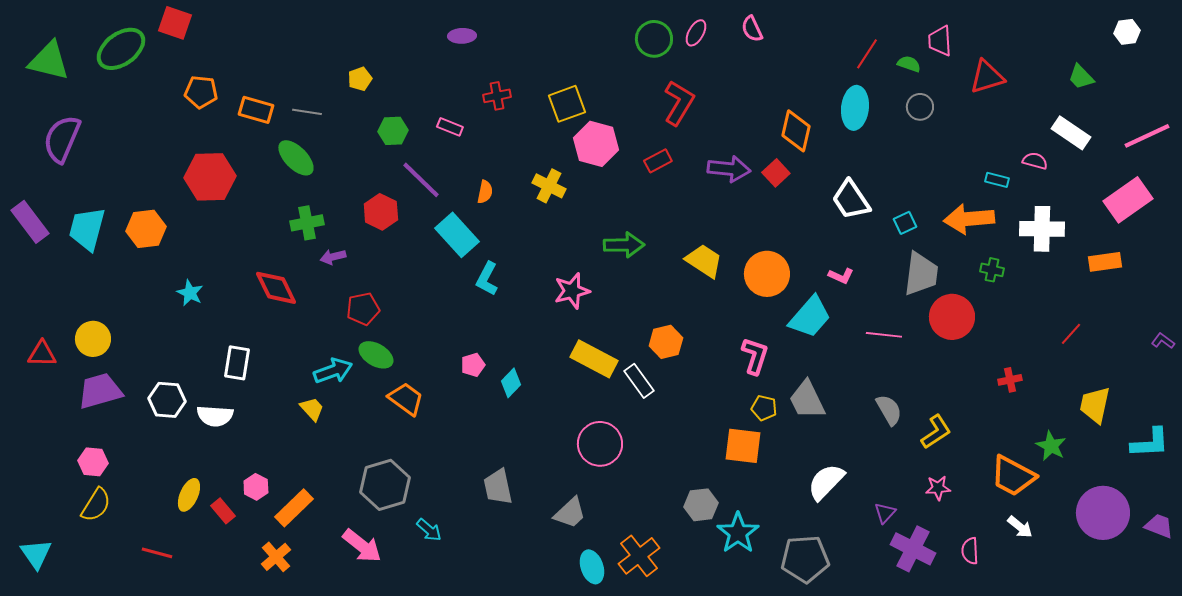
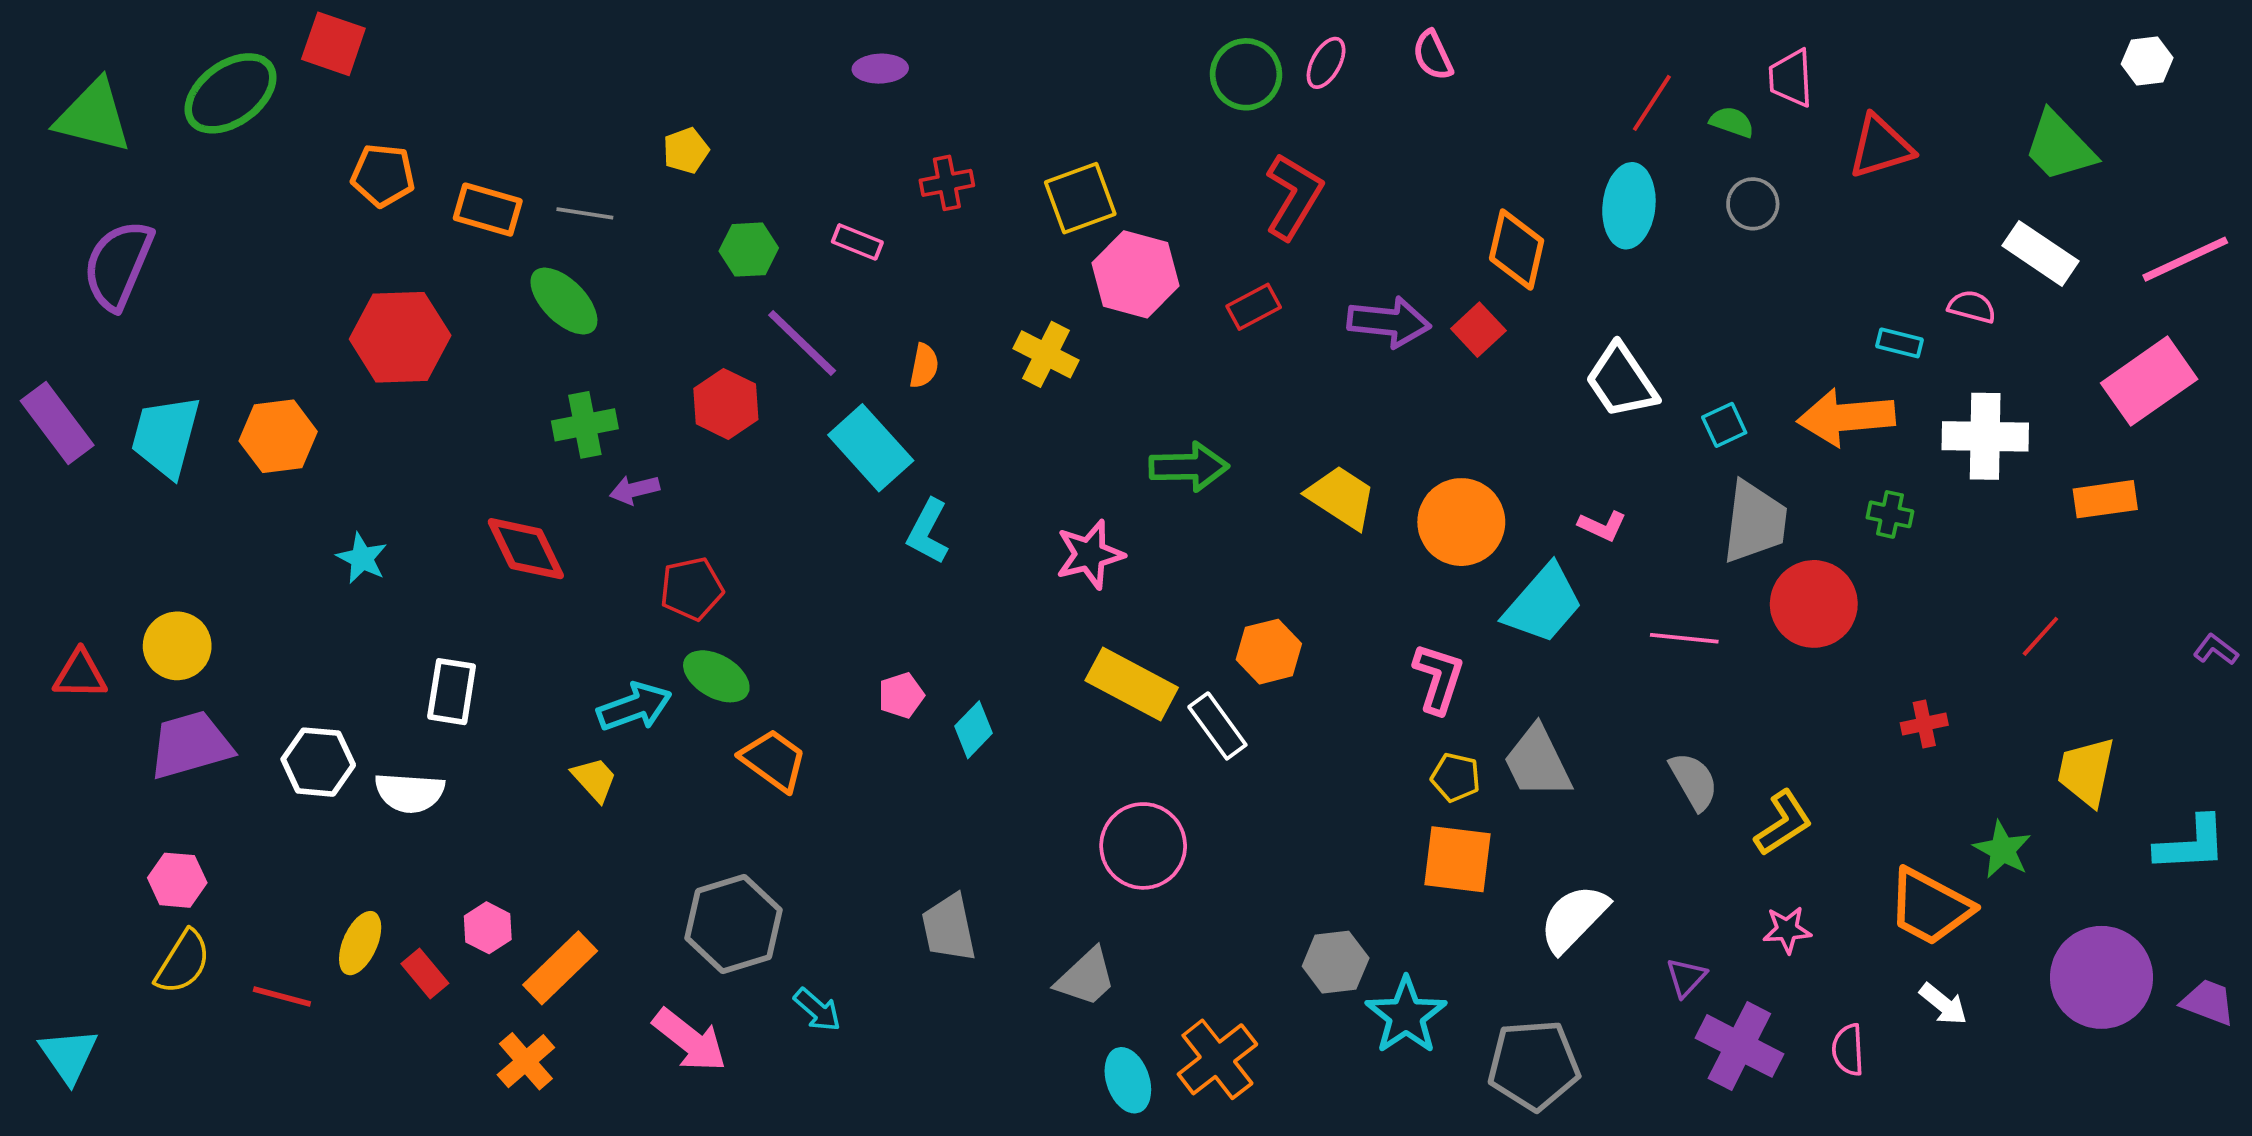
green trapezoid: (1081, 77) -> (2060, 147), size x1.5
orange square: (743, 446) -> (1457, 859), moved
red line: (157, 553) -> (282, 996), moved

